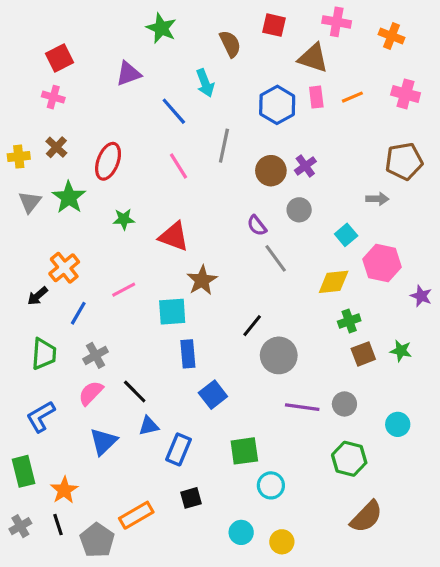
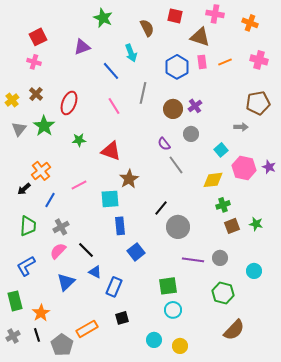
yellow cross: (19, 157) -> (12, 100), turned -32
purple star: (421, 296) -> (269, 167), moved
blue triangle: (149, 426) -> (95, 272), turned 40
green square: (244, 451) -> (168, 286), moved

